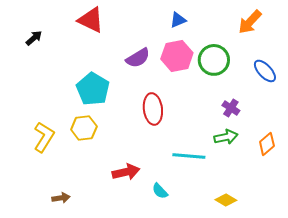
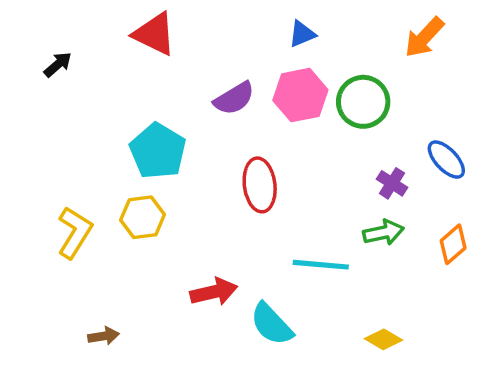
blue ellipse: (265, 71) -> (446, 160), moved
cyan semicircle: (160, 191) -> (272, 324), size x1.6

